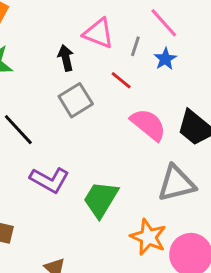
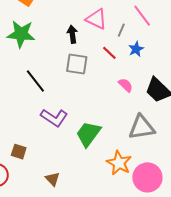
blue star: (165, 59) -> (136, 49), moved
gray square: (76, 100) -> (77, 64), turned 35
pink semicircle: (148, 125) -> (126, 85), size x0.6

